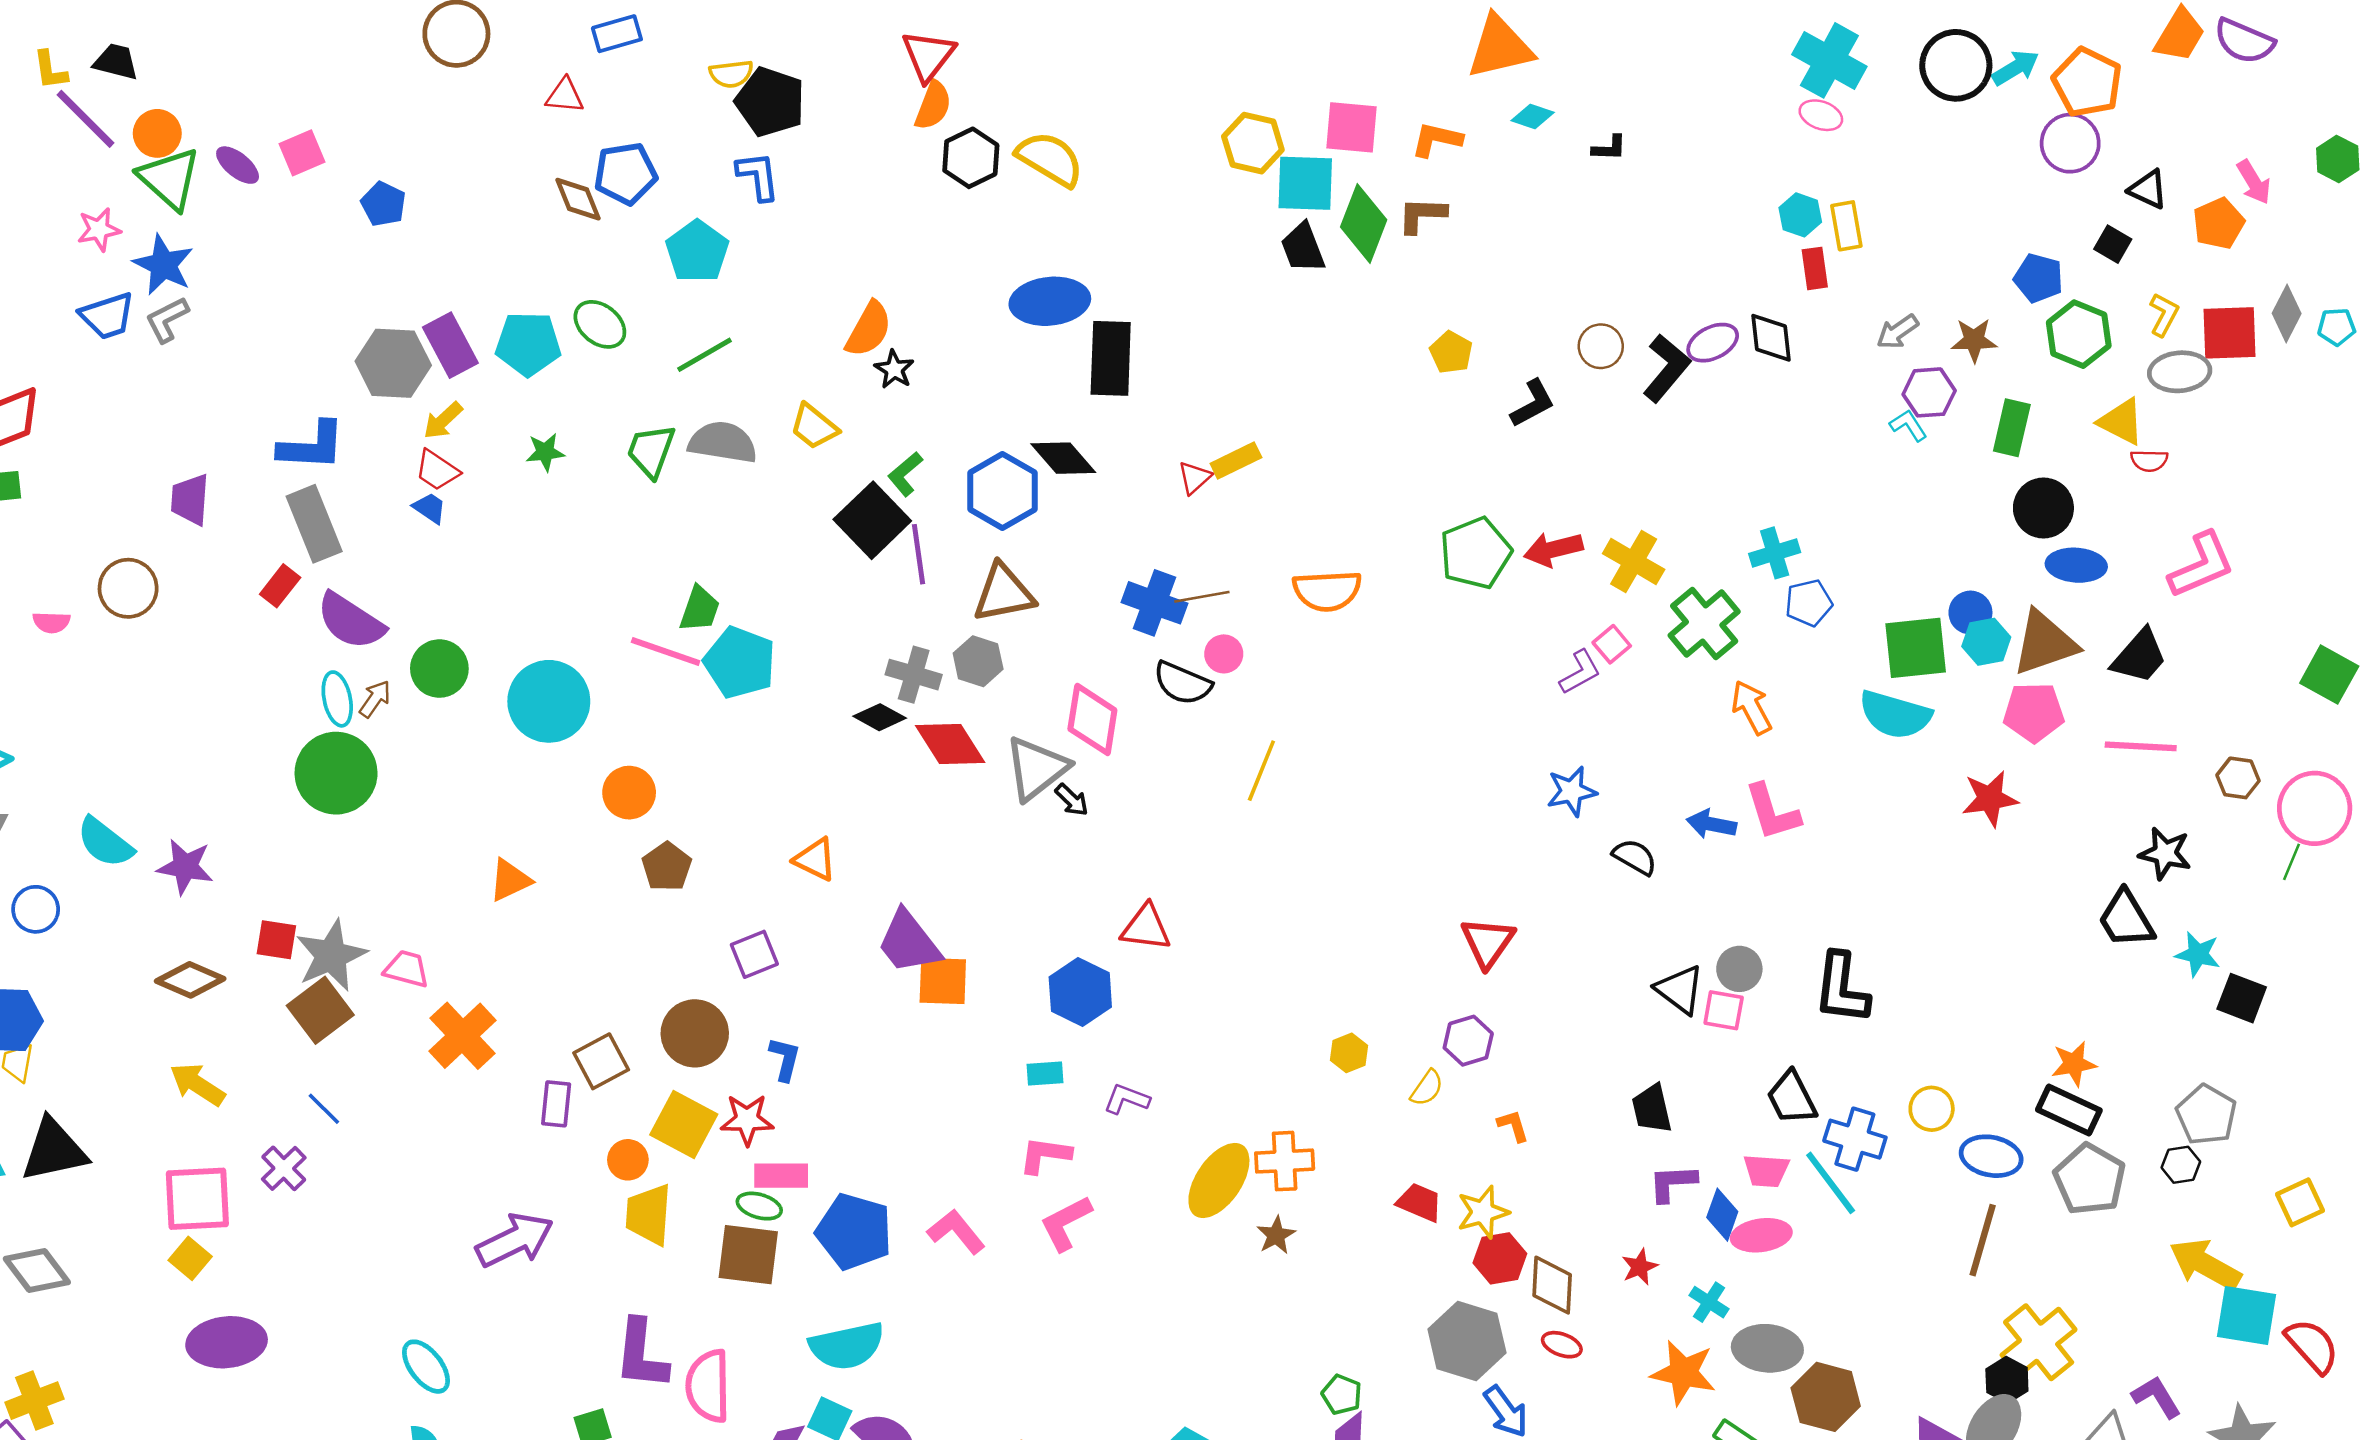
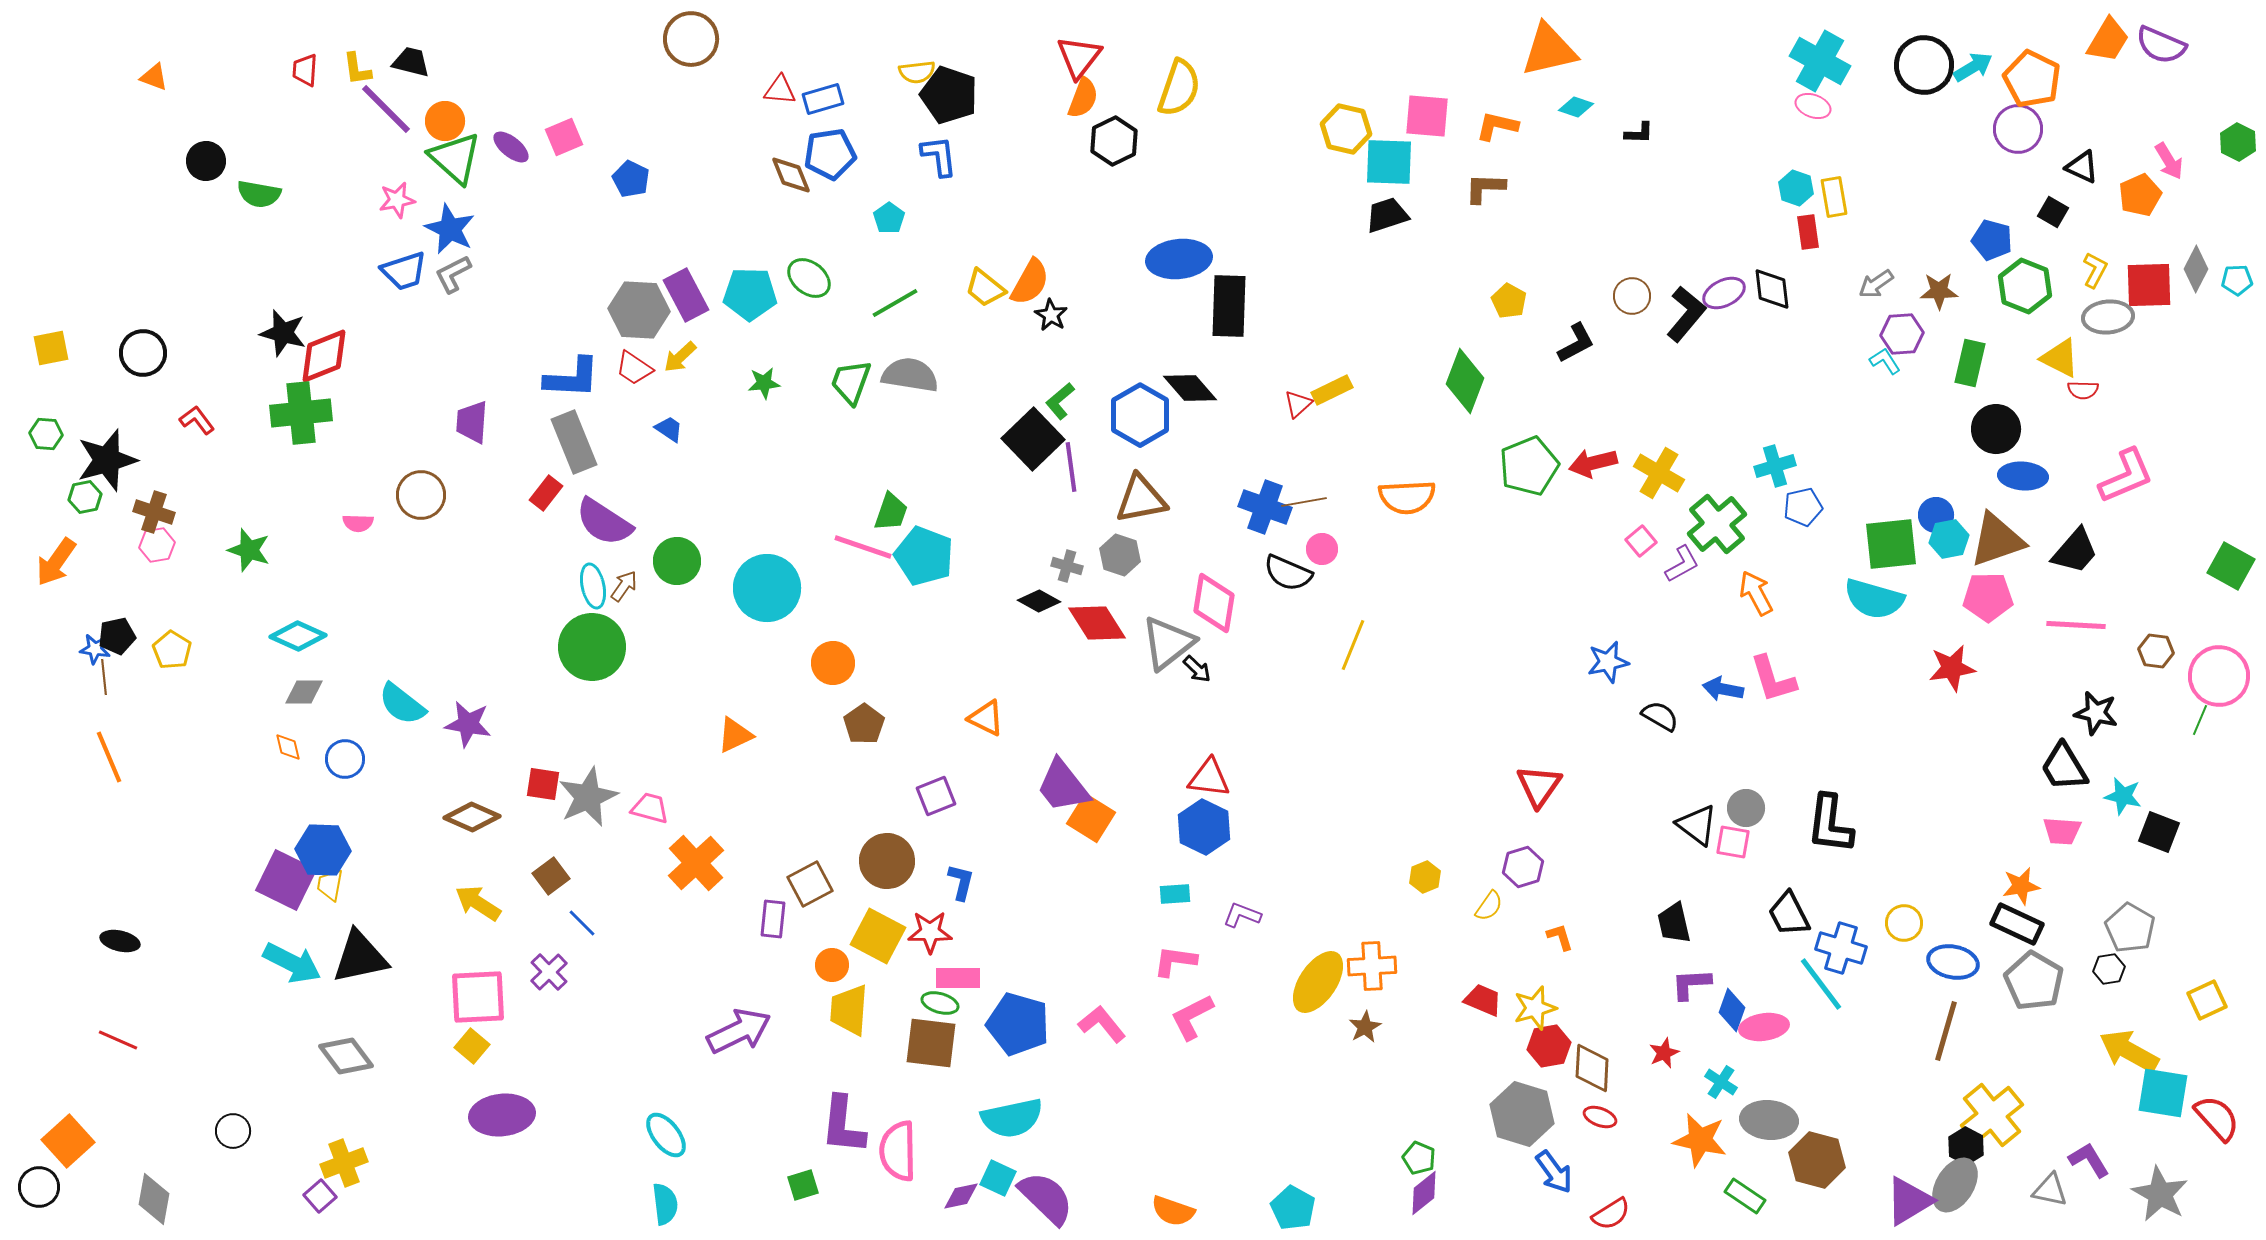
blue rectangle: (617, 34) -> (823, 99), moved
yellow semicircle: (1050, 159) -> (1179, 88), moved, turned 78
green diamond: (1364, 223) -> (1465, 381), moved
black trapezoid: (1303, 248) -> (1387, 215), turned 93
cyan pentagon: (697, 251) -> (889, 218), size x0.6
yellow trapezoid: (814, 427) -> (985, 288), moved
red trapezoid: (437, 470) -> (634, 368), moved
purple L-shape: (1580, 672) -> (1682, 564), moved
gray cross: (914, 675) -> (1067, 566), size x0.7
red triangle: (1146, 928) -> (1209, 778), moved
orange square: (943, 981) -> (1091, 818), turned 30
brown square: (320, 1010) -> (551, 876), moved, size x0.7
pink trapezoid: (1766, 1171) -> (2062, 831), moved

